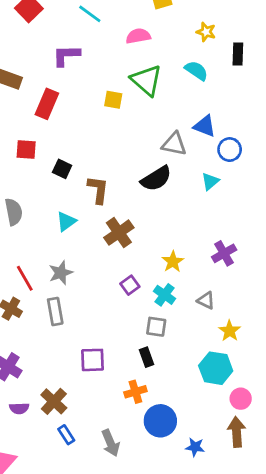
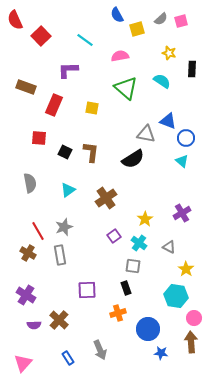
yellow square: (113, 100) -> (92, 108), moved
cyan triangle: (210, 181) -> (182, 161), moved, turned -40
brown L-shape: (98, 190) -> (91, 152), moved
blue circle: (160, 421) -> (148, 329), moved
blue rectangle: (66, 435) -> (68, 358), moved

